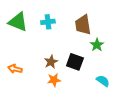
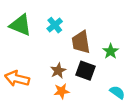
cyan cross: (48, 22) -> (55, 25), turned -32
brown trapezoid: (83, 25) -> (81, 42), moved
orange arrow: (15, 69) -> (17, 79), size x1.5

